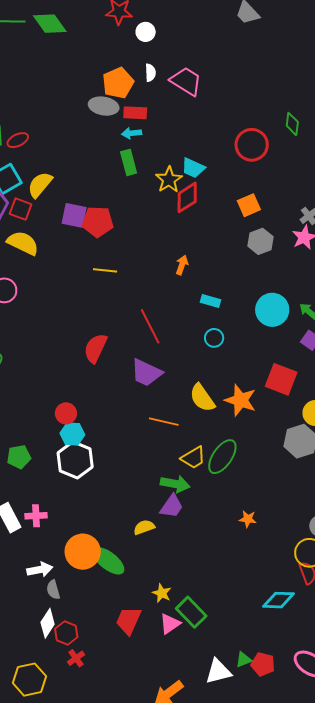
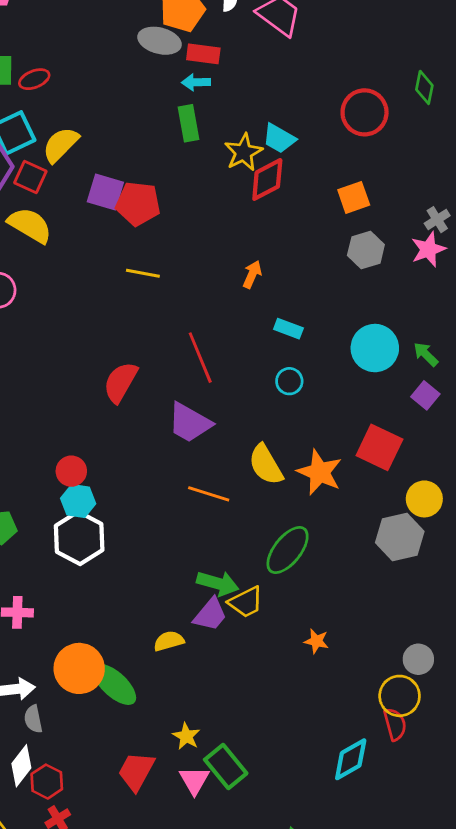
yellow trapezoid: (193, 458) -> (246, 602), moved
cyan diamond: (278, 600) -> (351, 759), turned -36
pink triangle: (170, 624) -> (194, 780), turned -30

